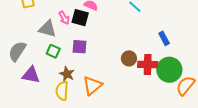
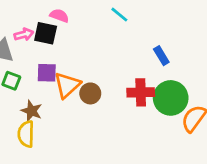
pink arrow: (64, 18) -> (24, 34), turned -72
brown circle: (129, 58) -> (90, 93), moved
orange triangle: (92, 85) -> (67, 85), moved

